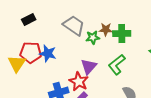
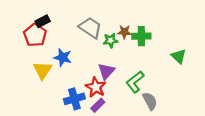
red pentagon: (31, 52) -> (35, 35), moved, turned 30
yellow triangle: (17, 64) -> (43, 70), moved
green L-shape: (117, 64) -> (135, 82), moved

